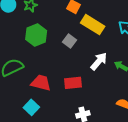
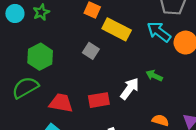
green hexagon: (36, 35) -> (40, 57), moved
white arrow: (99, 61) -> (130, 89), moved

